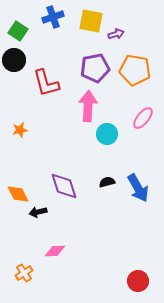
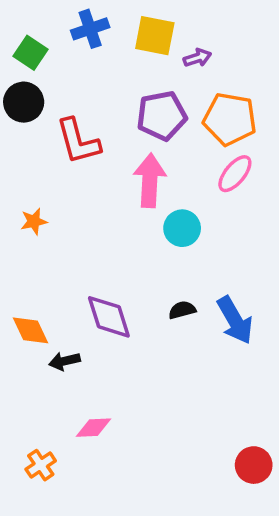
pink ellipse: (143, 118) -> (235, 174), moved
red circle: (138, 281) -> (254, 465), moved

